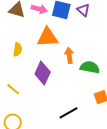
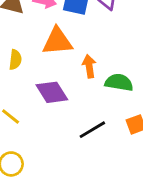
purple diamond: (43, 73) -> (52, 92), turned -55
black line: (68, 113) -> (92, 130), moved

